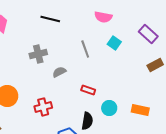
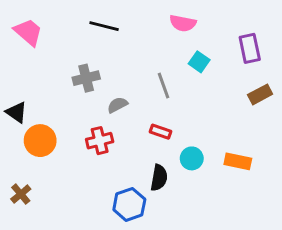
purple rectangle: (148, 34) -> (250, 48), turned 36
gray line: (85, 49) -> (163, 86), moved
red cross: (43, 107) -> (100, 141), moved

